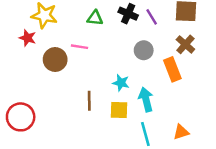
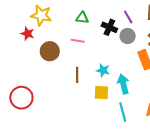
black cross: (128, 14) -> (109, 27), moved
pink line: (80, 47) -> (78, 41), moved
gray circle: (144, 50) -> (128, 36), moved
brown line: (89, 101) -> (77, 75), moved

